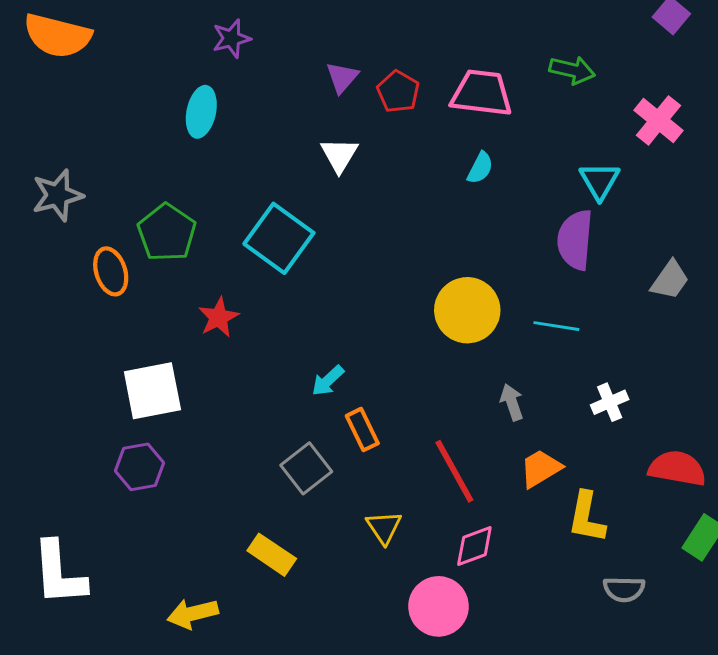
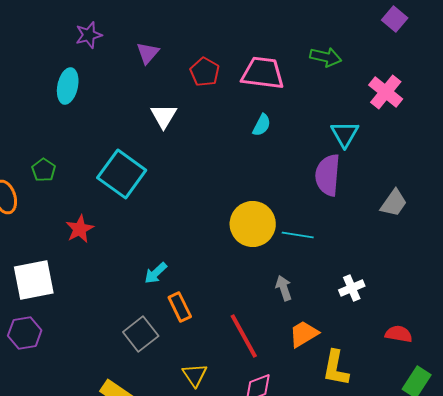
purple triangle: (342, 77) -> (148, 53), moved
green pentagon: (167, 233) -> (44, 170), size x0.6
cyan line: (556, 326) -> (298, 235), moved
red semicircle: (677, 468) -> (399, 334), size x0.7

